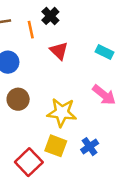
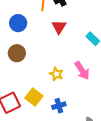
yellow star: (62, 112) -> (56, 74), moved, size x0.6

